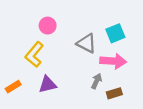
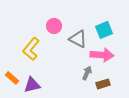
pink circle: (48, 26) -> (54, 26), moved
purple triangle: (48, 84) -> (32, 85), moved
orange rectangle: (13, 87) -> (12, 78), turned 72

